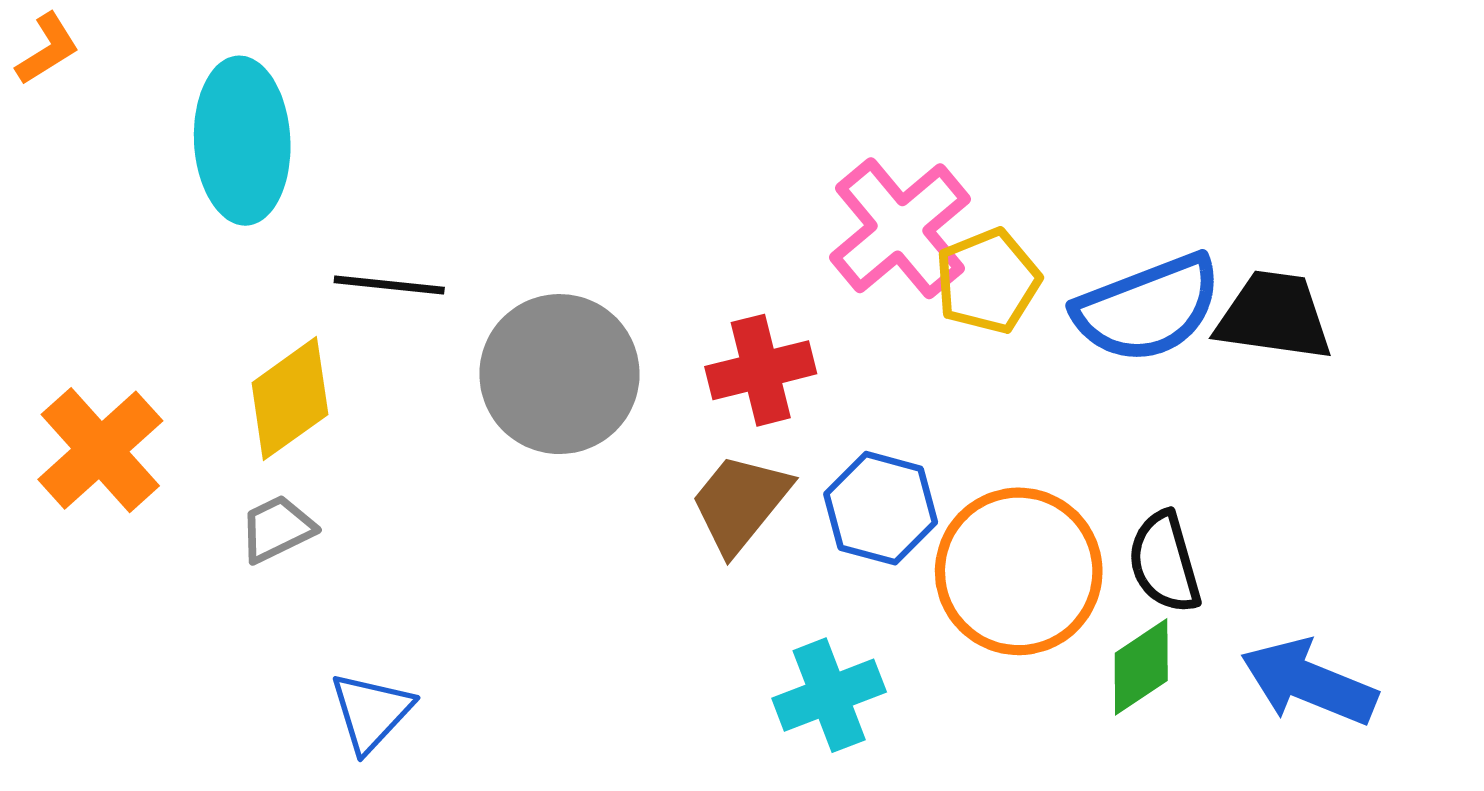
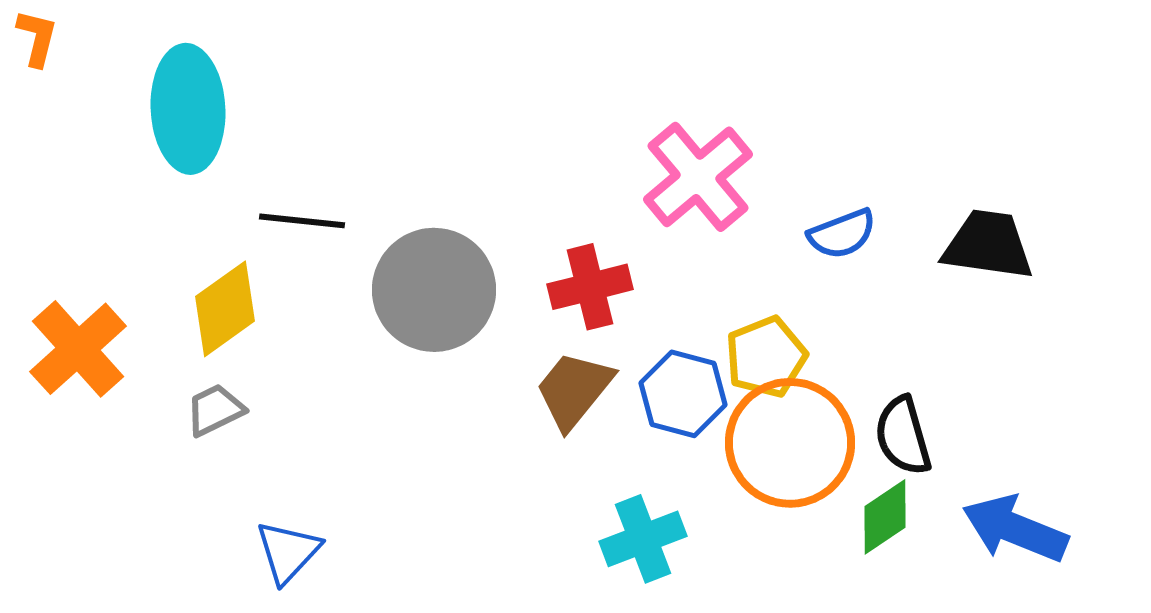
orange L-shape: (47, 49) -> (37, 38), turned -44
yellow pentagon: (988, 281) -> (766, 357), moved
blue semicircle: (1148, 308) -> (842, 234), moved, size x0.6

